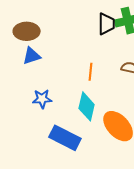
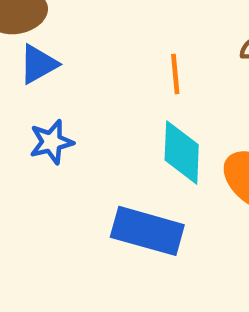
blue star: (42, 99) -> (51, 142), moved

